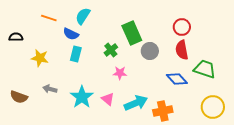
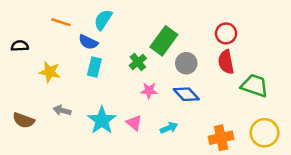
green rectangle: (132, 33) -> (164, 41), turned 60
blue diamond: (177, 79) -> (186, 94), moved
cyan arrow: (136, 103) -> (169, 128), size x0.6
orange cross: (163, 111) -> (221, 138), moved

